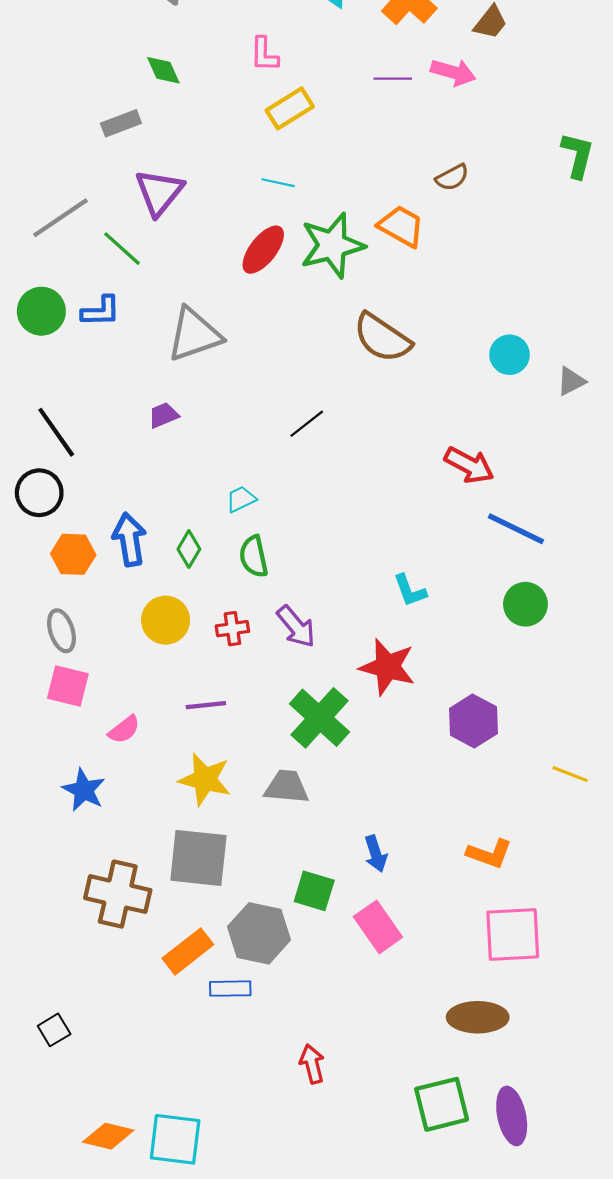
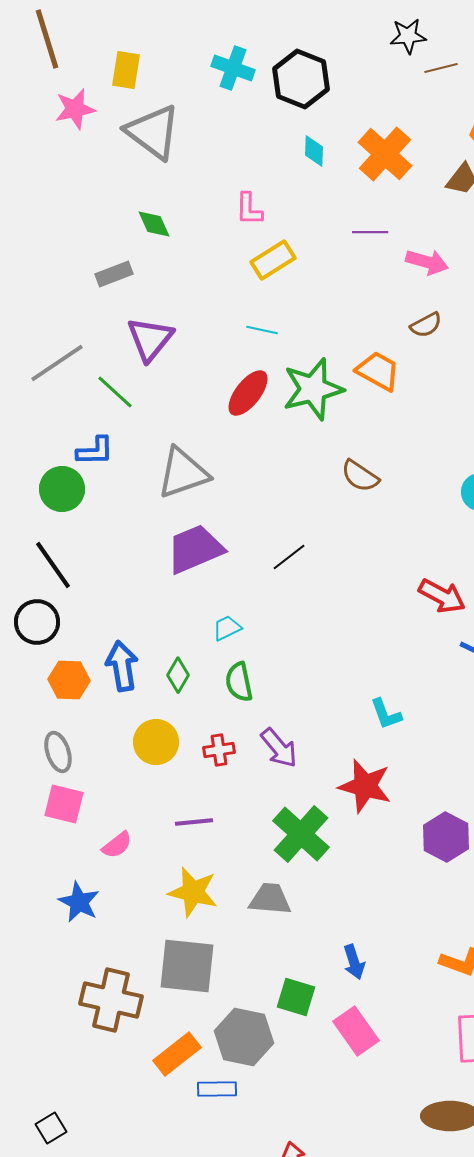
pink arrow: (453, 72) -> (427, 262), moved
green circle: (41, 311) -> (62, 489), moved
brown semicircle: (382, 338) -> (360, 476), size x0.7
purple trapezoid: (163, 415) -> (195, 549), moved, size x2.0

